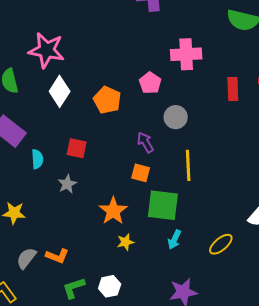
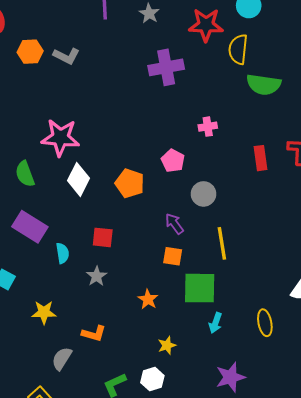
pink cross: (186, 54) -> (208, 127), size x0.6
orange star: (113, 211) -> (148, 299), size x0.7
yellow star: (125, 242) -> (167, 345), moved
yellow ellipse: (221, 244) -> (265, 323), turned -55
orange L-shape: (57, 256) -> (94, 334), moved

